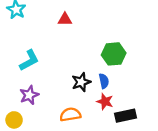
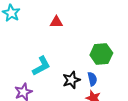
cyan L-shape: (29, 60) -> (41, 66), moved

